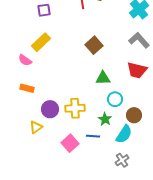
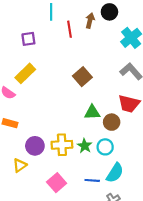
cyan circle: (115, 99) -> (105, 147), moved
brown circle: (134, 115) -> (112, 122), moved
green star: (105, 119) -> (85, 146), moved
blue line: (93, 136) -> (92, 180), moved

